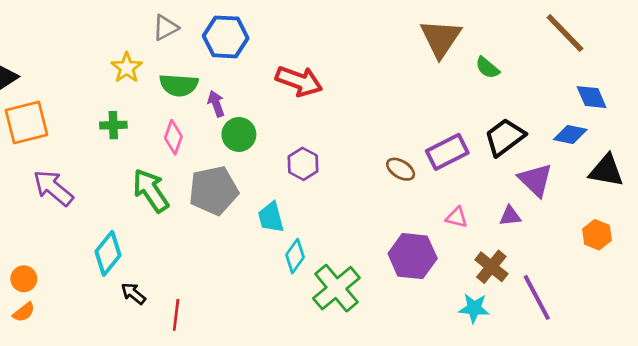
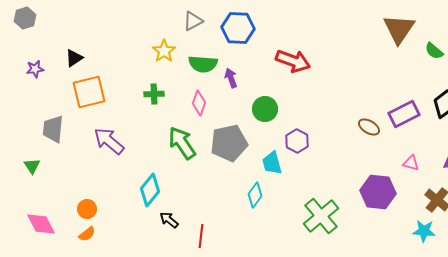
green circle: (239, 134) -> (265, 109), moved
purple hexagon: (303, 164) -> (297, 141), moved
cyan diamond: (295, 256) -> (255, 195), moved

